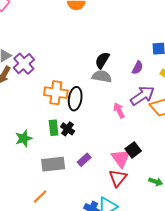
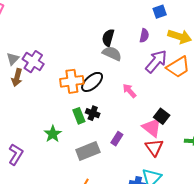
gray semicircle: (102, 76) -> (112, 53), turned 30
black ellipse: (75, 99) -> (92, 82), turned 55
pink arrow: (119, 110) -> (129, 91), moved

